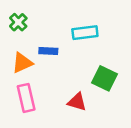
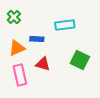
red triangle: (77, 102) -> (43, 64), moved

